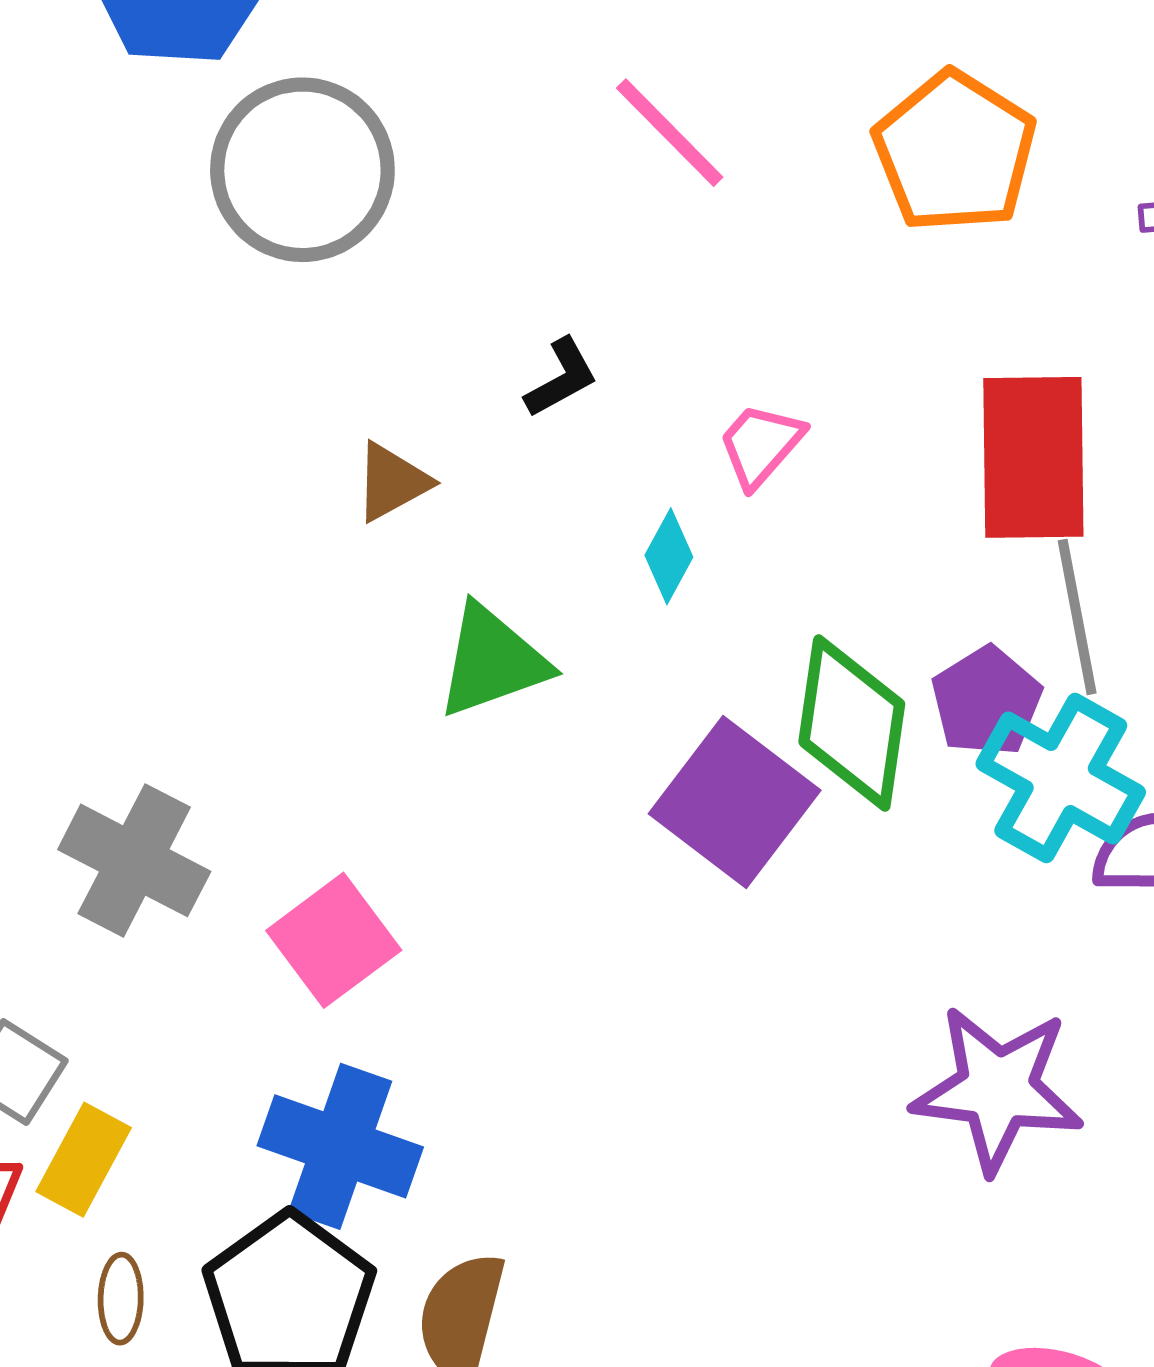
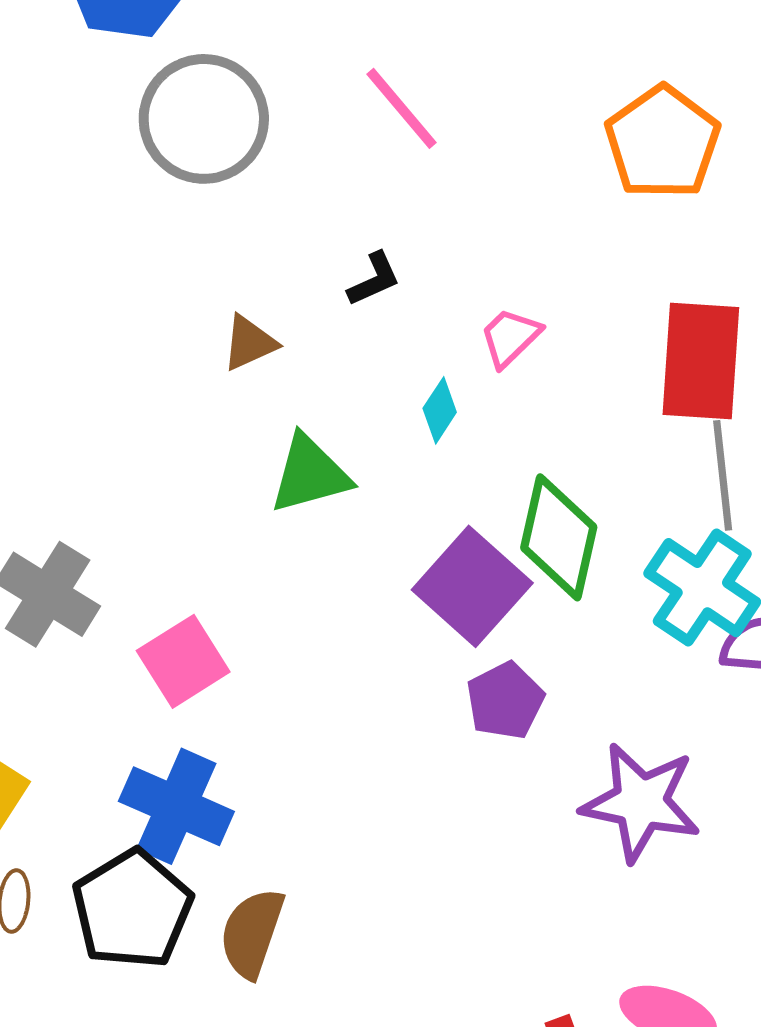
pink line: (670, 133) -> (401, 108), moved
purple pentagon: (987, 701) -> (505, 701), moved

